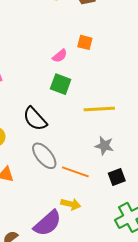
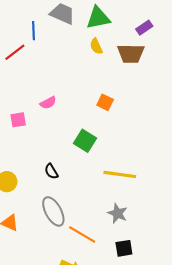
orange square: (85, 42) -> (105, 102), moved
pink semicircle: (60, 56) -> (48, 103), moved
black semicircle: (35, 119) -> (51, 171), size x0.6

